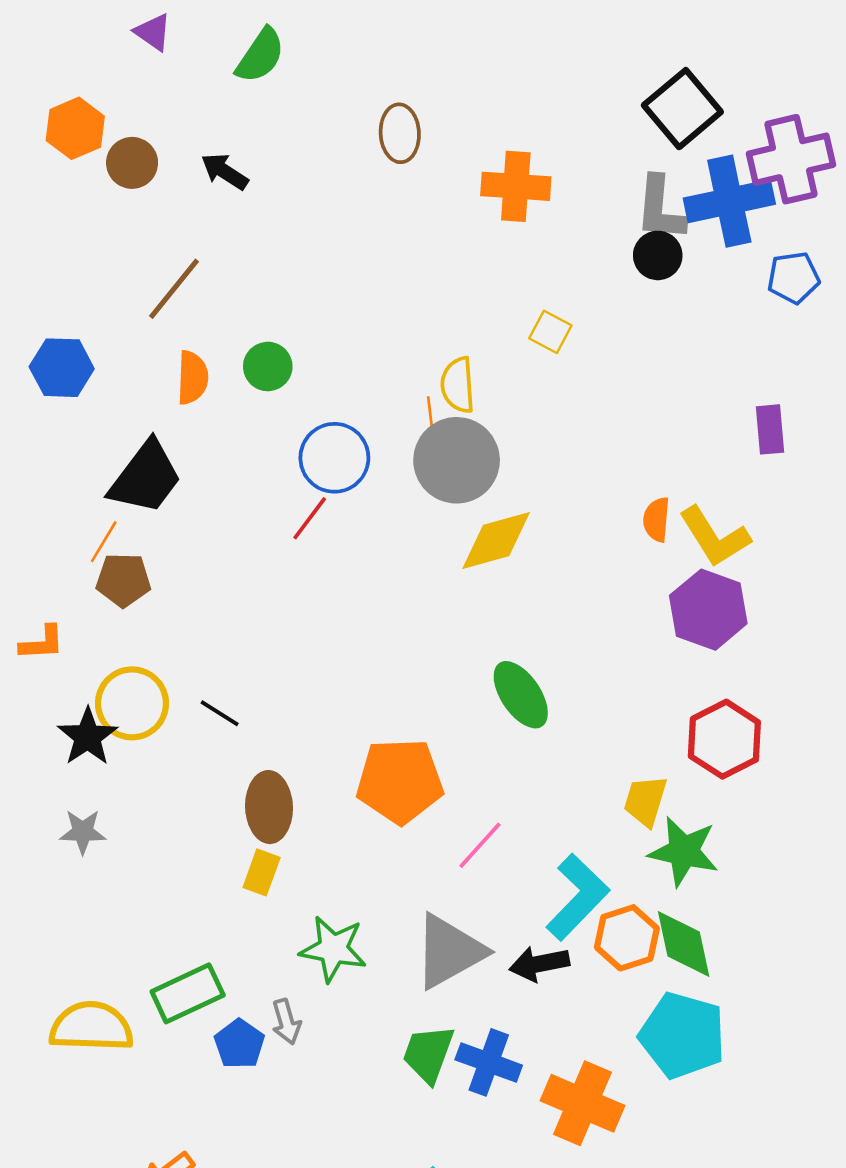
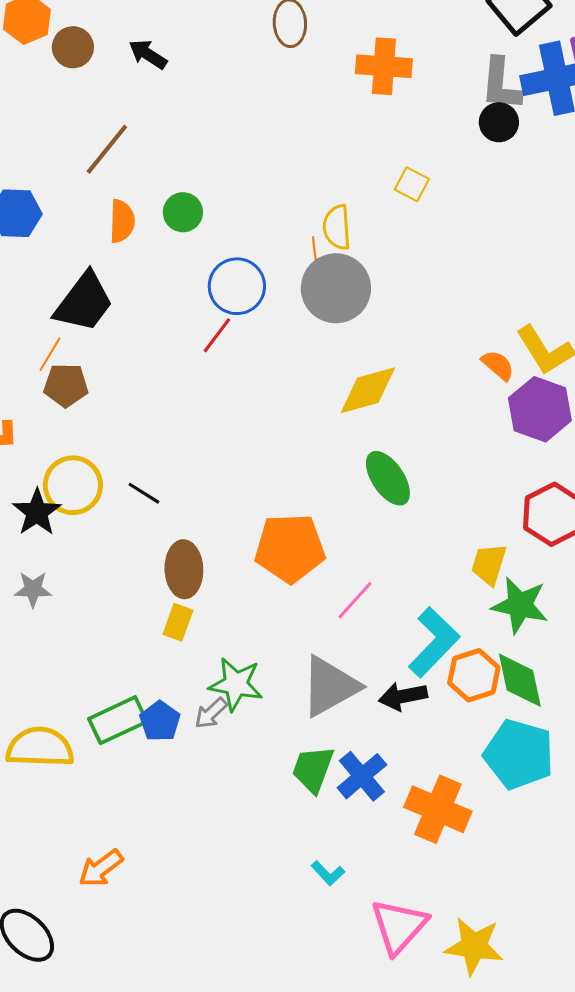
orange semicircle: (656, 520) -> (498, 365), moved, turned 126
yellow diamond: (496, 540) -> (368, 390), moved
gray arrow: (286, 1022) -> (211, 713), moved, turned 63
blue pentagon: (239, 1044) -> (160, 721), moved
blue cross: (489, 1062) -> (362, 776), turned 30

